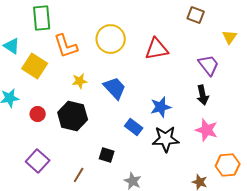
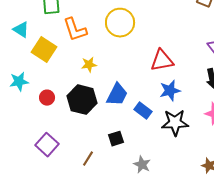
red triangle: (157, 49) -> (162, 61), moved
blue trapezoid: (115, 88) -> (117, 95), moved, turned 70
black square: (107, 155) -> (116, 139), turned -35

